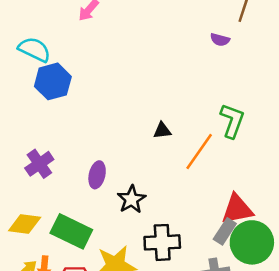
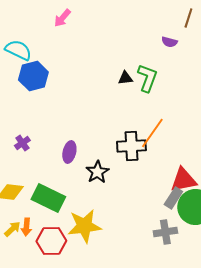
green L-shape: (232, 121) -> (147, 78), moved
black triangle: (162, 131) -> (125, 78), moved
purple cross: (39, 164) -> (22, 143), size x0.7
black cross: (162, 242) -> (131, 146), moved

